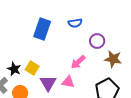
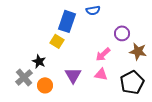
blue semicircle: (75, 23) -> (93, 10), moved
yellow square: (32, 68) -> (57, 41), moved
pink triangle: (68, 82) -> (101, 74), moved

